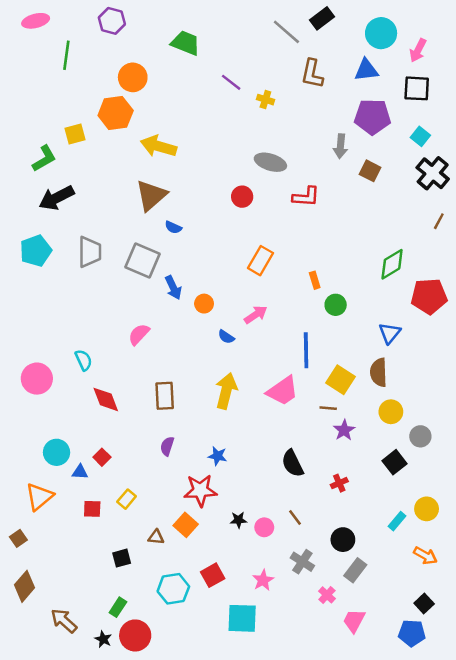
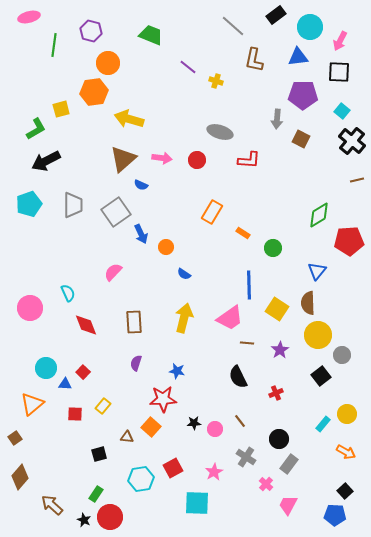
black rectangle: (322, 18) -> (276, 15), moved
purple hexagon: (112, 21) -> (91, 31), moved
brown line: (439, 221) -> (357, 180), turned 48
gray square: (143, 261) -> (116, 212), turned 32
orange rectangle: (315, 280) -> (243, 233), moved, turned -40
pink arrow: (256, 315) -> (162, 158), moved, turned 42
brown line: (328, 408) -> (247, 343), moved
yellow circle: (391, 412) -> (318, 335), size x1.4

